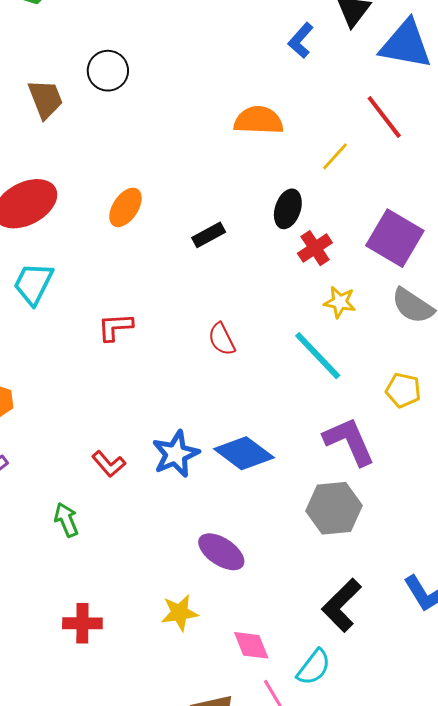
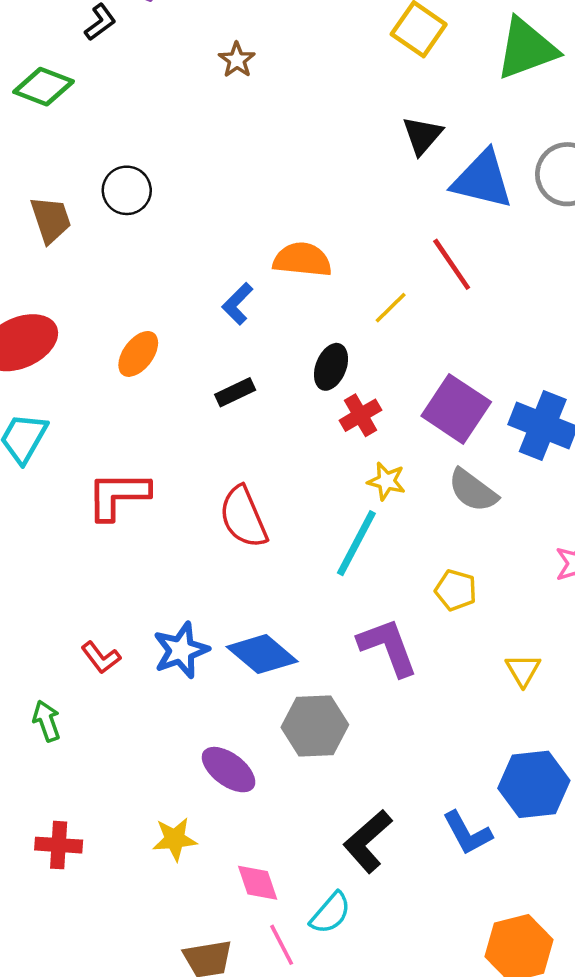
blue L-shape: (301, 40) -> (237, 304), moved
red L-shape: (115, 327) -> (118, 495), size x1.5
red semicircle: (222, 339) -> (243, 517), size x1.6
cyan line: (318, 356) -> (356, 543), turned 68
gray hexagon: (334, 508) -> (315, 726), moved

